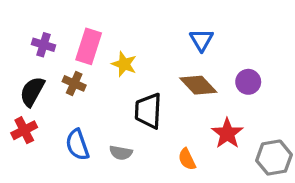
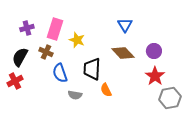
purple cross: (44, 45) -> (27, 28), turned -32
red star: (227, 133) -> (155, 76), moved
blue semicircle: (77, 145) -> (60, 73), moved
orange semicircle: (187, 159) -> (106, 90), moved

